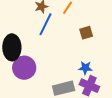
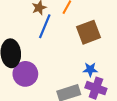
brown square: (86, 33) -> (88, 32), size x1.6

